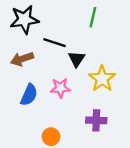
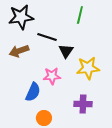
yellow star: (102, 79) -> (88, 68), turned 30
blue semicircle: (29, 95) -> (33, 92), moved

